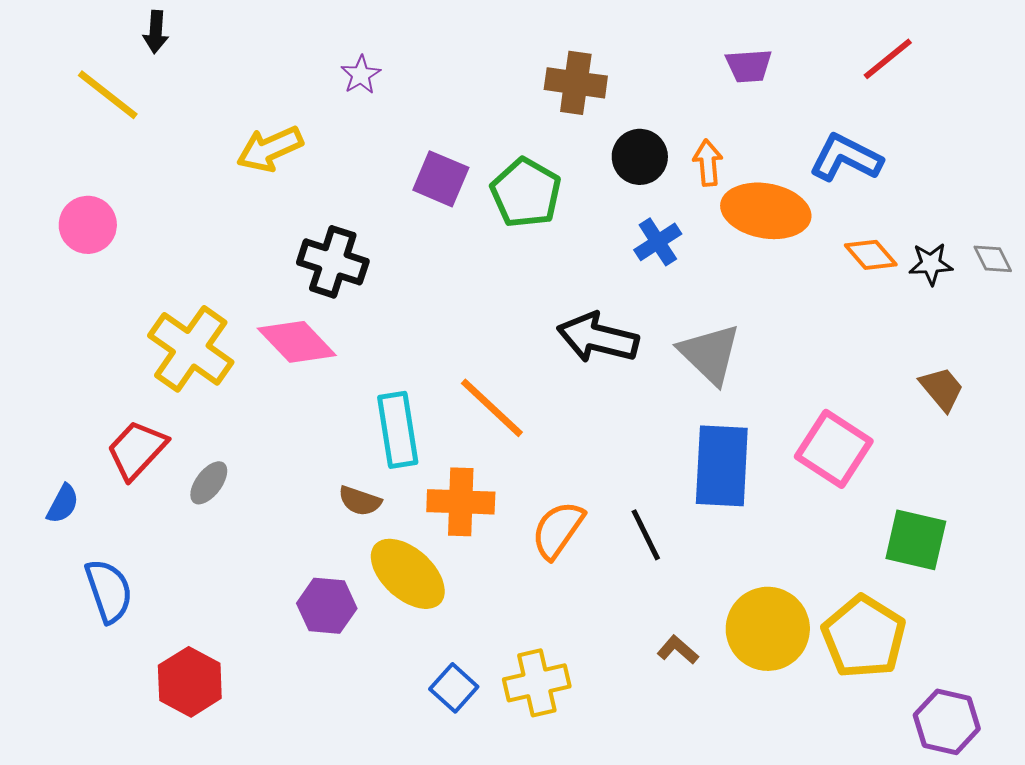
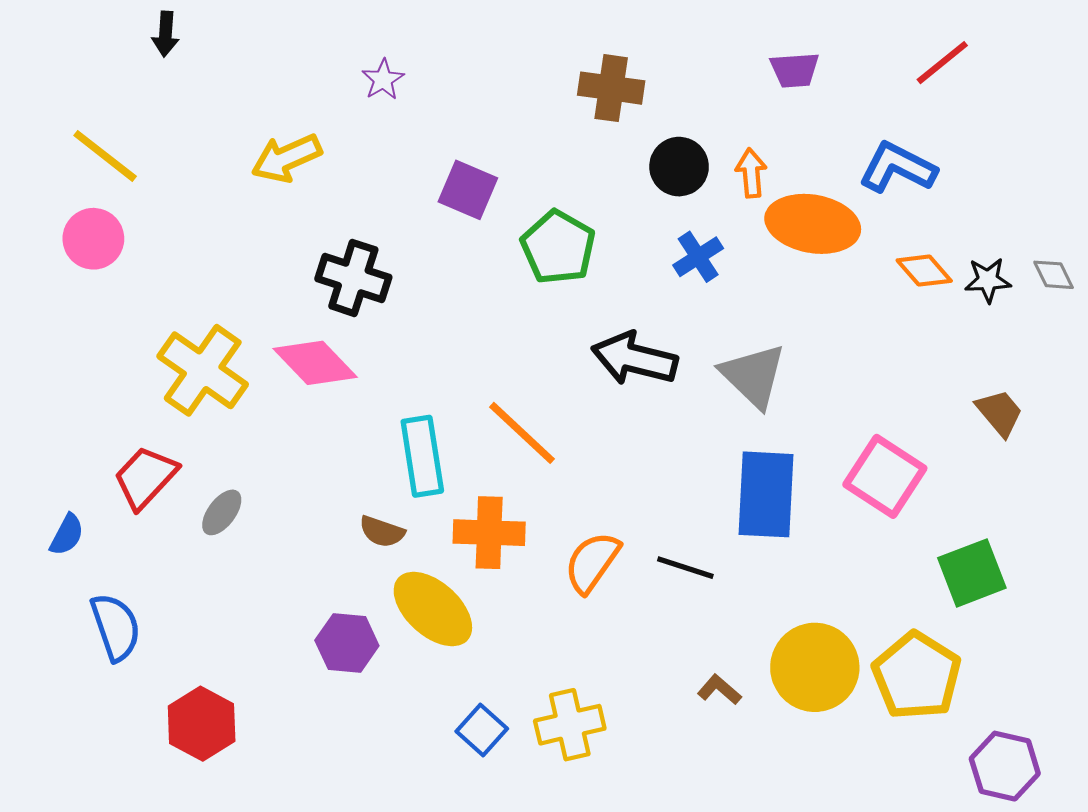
yellow line: (108, 95) -> (105, 156), moved
green pentagon: (526, 193) -> (558, 247), moved
black line: (646, 535) -> (685, 568), turned -46
green square: (916, 540) -> (972, 573), turned -34

